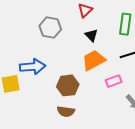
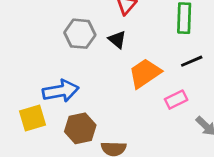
black triangle: (91, 35) -> (117, 40), moved
brown hexagon: (68, 85) -> (80, 128), moved

